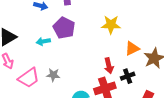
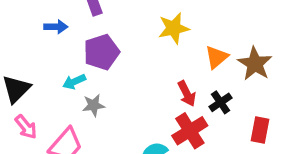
purple pentagon: (64, 28) -> (101, 52), turned -30
gray star: (53, 75) -> (93, 105), moved

